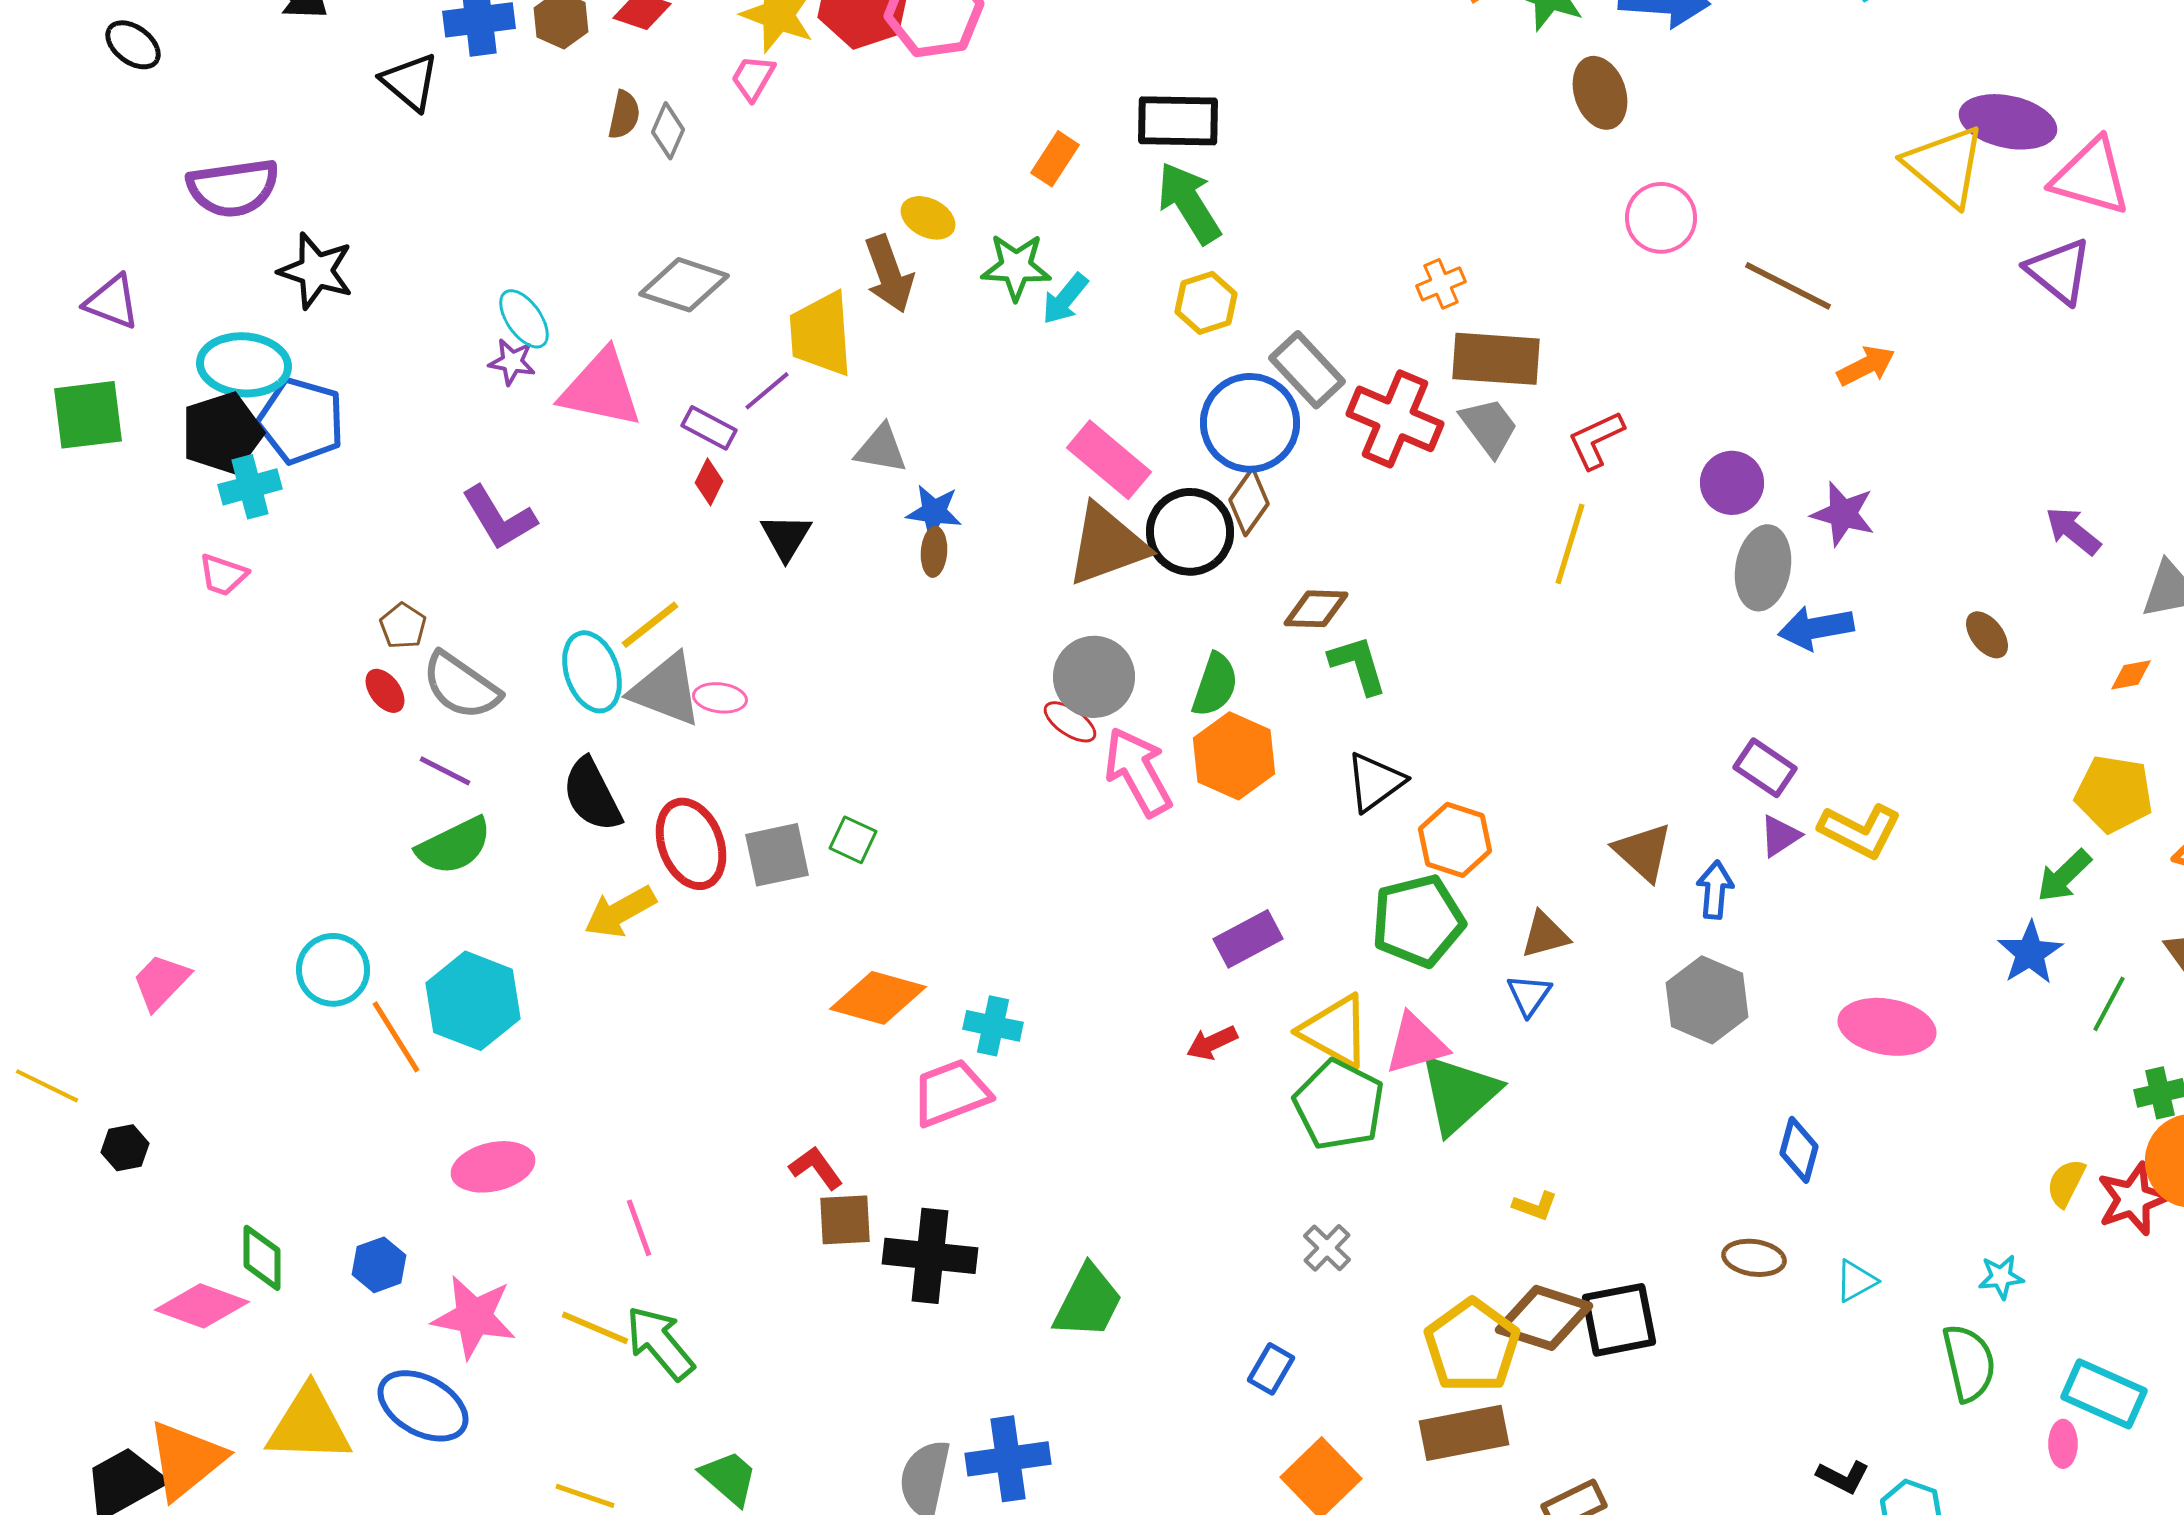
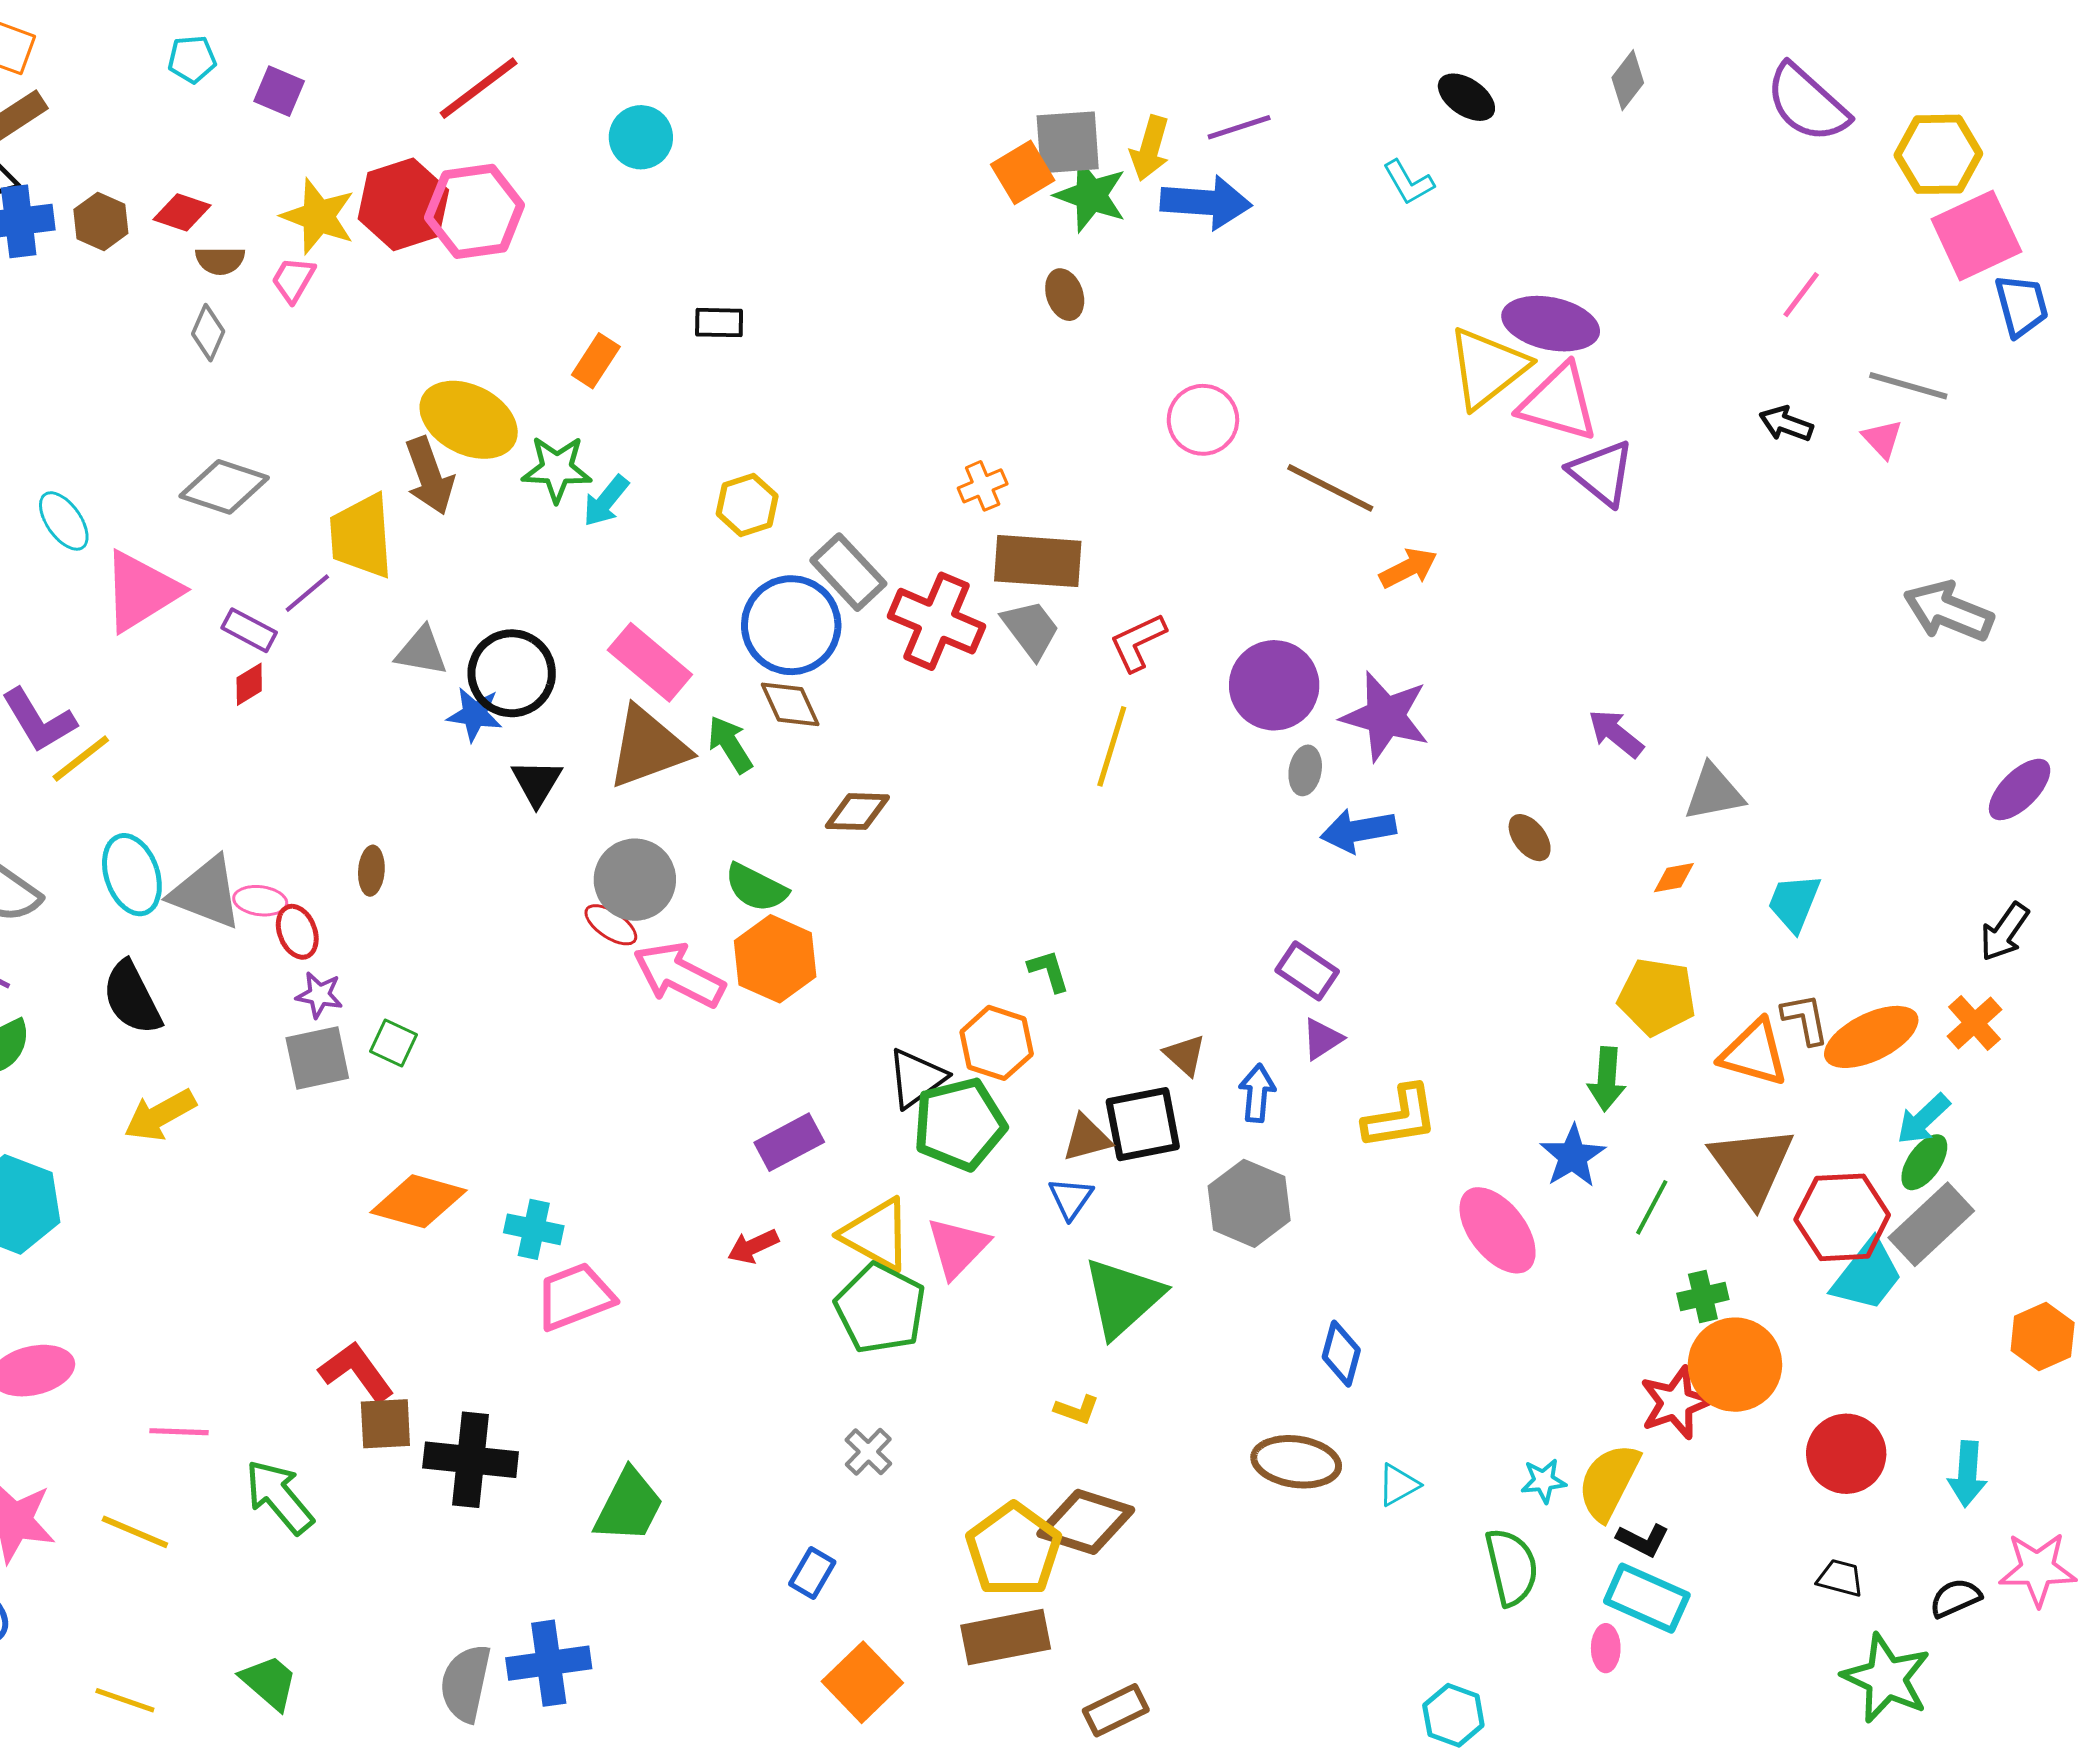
brown ellipse: (1600, 93) -> (1065, 295), moved, size x0.7
brown semicircle: (624, 115) -> (220, 260), moved, turned 78
black rectangle: (1178, 121) -> (719, 323), size x0.6
yellow triangle: (1945, 166) -> (1488, 368), turned 42
pink triangle: (2091, 177) -> (1559, 403), moved
green arrow: (1189, 203) -> (730, 744), moved, size x0.7
yellow ellipse: (928, 218) -> (469, 420), size x1.8
purple star: (512, 362) -> (319, 995), moved
pink triangle: (601, 389) -> (141, 591), turned -44
red diamond: (709, 482) -> (249, 684), turned 33
purple circle: (1732, 483) -> (1274, 685), size x1.4
brown diamond: (1249, 502) -> (790, 704), turned -60
purple star: (1843, 514) -> (1385, 716), size x1.4
black circle: (1190, 532) -> (512, 673), moved
black triangle: (786, 537) -> (537, 782), moved
brown ellipse: (934, 552) -> (371, 871), moved
gray ellipse: (1763, 568) -> (1305, 770), size x0.6
yellow line: (650, 625) -> (81, 758), moved
green L-shape: (1358, 665) -> (1049, 971), moved, size x0.7
green semicircle: (1215, 685) -> (756, 888), turned 98
pink arrow: (1138, 772) -> (679, 975), turned -34
black triangle: (1375, 782) -> (916, 1078), moved
yellow L-shape: (1860, 831) -> (1400, 1117), moved, turned -36
red ellipse: (691, 844) -> (297, 932), moved, size x0.6
brown triangle: (1643, 852) -> (1185, 1055), size x0.7
green arrow: (2064, 876) -> (1607, 1079), turned -42
pink ellipse: (1887, 1027) -> (1498, 1230), moved, turned 42
pink triangle: (1416, 1044) -> (958, 1247), turned -30
pink trapezoid: (951, 1093) -> (575, 1296), moved
green triangle: (1459, 1094) -> (1123, 1297), moved
red L-shape: (816, 1168) -> (356, 1372), size x1.4
yellow semicircle: (2066, 1183) -> (1609, 1482), moved, size x1.6
pink line: (639, 1228) -> (179, 1432), turned -68
brown ellipse: (1754, 1258) -> (1296, 1462), size x1.4
black square: (1619, 1320) -> (1143, 1124), moved
green arrow: (660, 1343) -> (279, 1497), moved
black L-shape: (1843, 1477) -> (1643, 1540), moved

